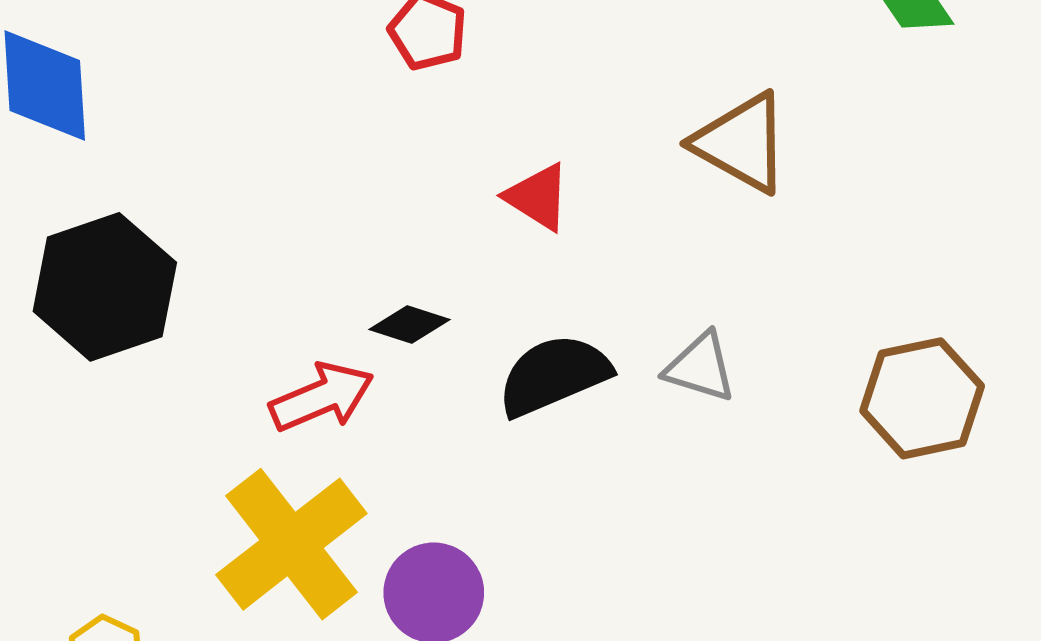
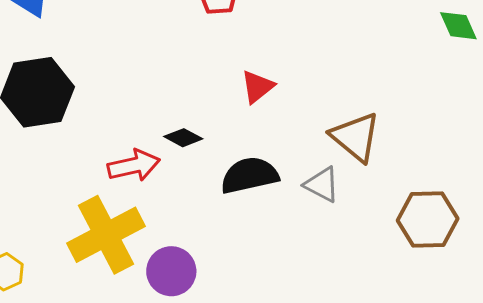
brown triangle: (741, 143) -> (355, 137), moved
red triangle: (538, 197) -> (257, 87), turned 39

